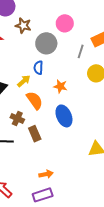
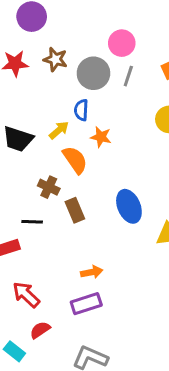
brown star: (23, 26) -> (55, 59), moved
gray line: (81, 51) -> (128, 76), moved
orange star: (60, 86) -> (101, 137), moved
blue ellipse: (64, 116) -> (129, 206), moved

